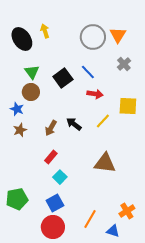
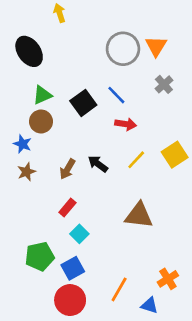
yellow arrow: (45, 31) -> (60, 13), moved
green triangle: (32, 72) -> (42, 95), turned 42
yellow square: (128, 106) -> (175, 155), moved, turned -36
green pentagon: (17, 199) -> (40, 256), moved

